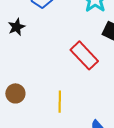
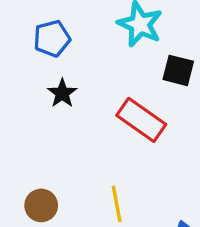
black star: (16, 27) -> (62, 93), moved

